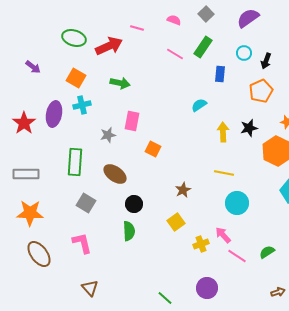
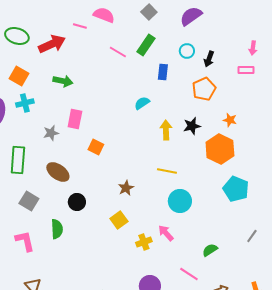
pink semicircle: (174, 20) -> (104, 15), moved, size x1.5
green semicircle: (129, 231) -> (57, 229), moved
pink line: (237, 256) -> (189, 274), moved

